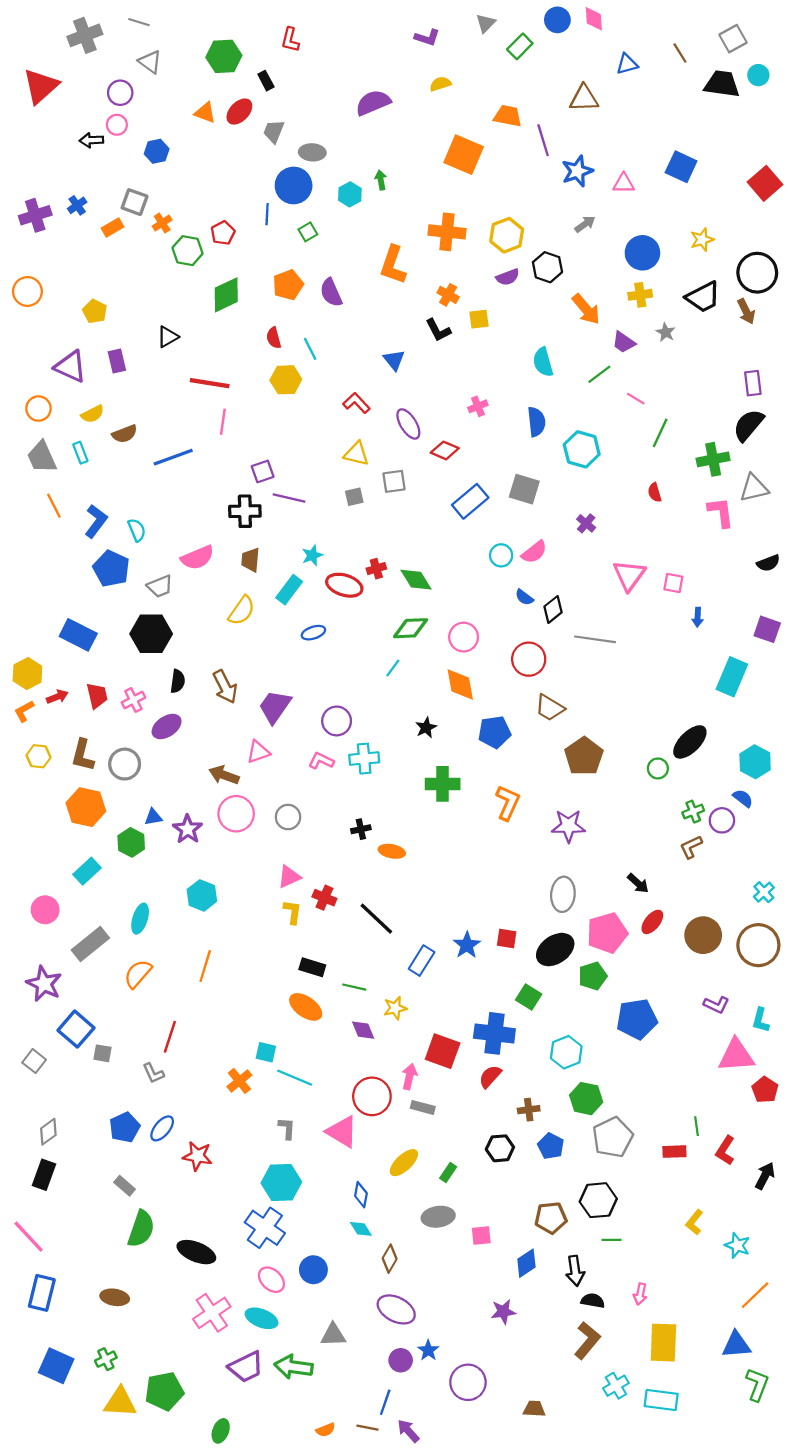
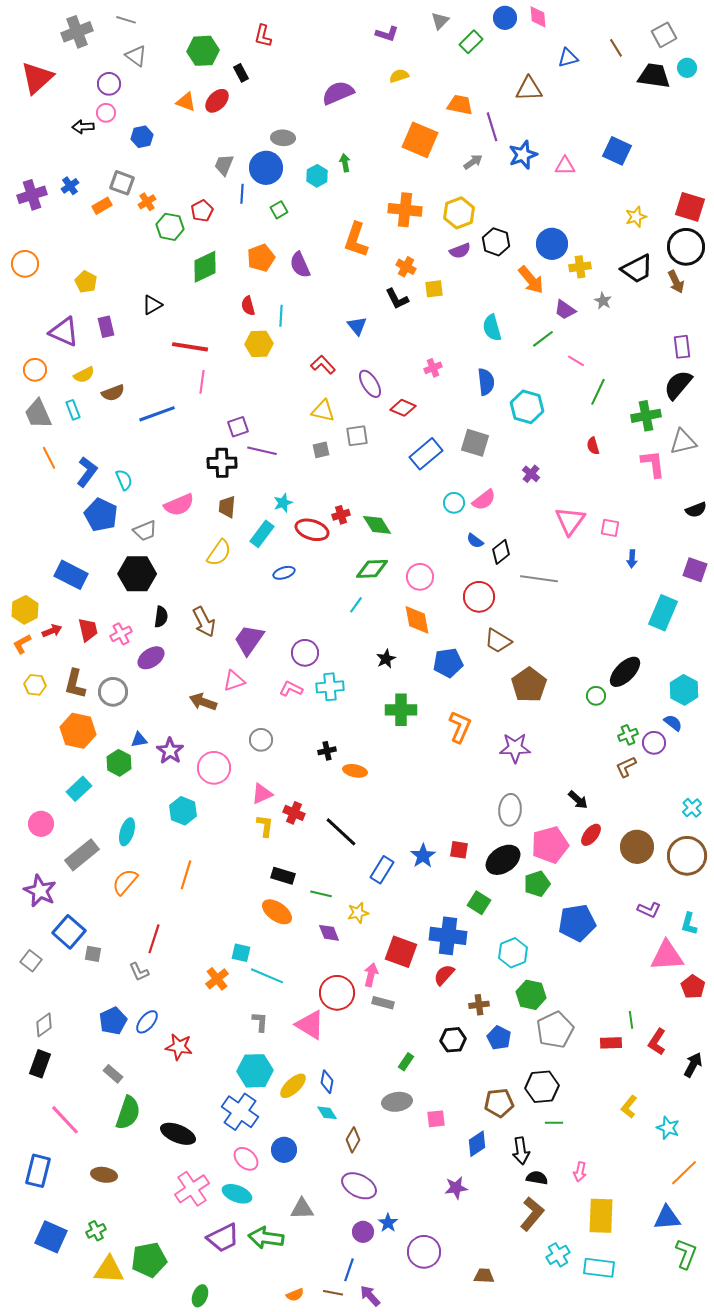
gray trapezoid: (274, 131) -> (224, 165), moved
red square: (765, 183) -> (690, 207), moved, turned -32
gray arrow: (585, 224) -> (473, 162), moved
blue circle: (642, 253) -> (552, 244), moved
cyan line: (310, 349) -> (281, 316), turned 30
pink circle: (236, 814) -> (214, 768), moved
yellow ellipse: (404, 1163) -> (293, 1086), moved
pink line: (29, 1237) -> (65, 1120), moved

